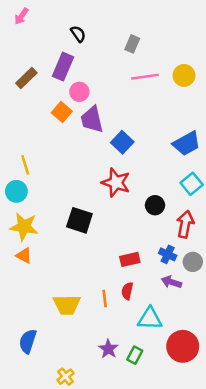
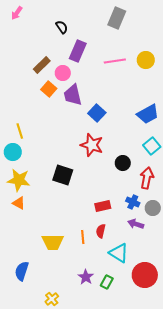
gray rectangle: (132, 44) -> (117, 18), moved, size x1.5
purple rectangle: (63, 67) -> (78, 51), moved
brown rectangle: (26, 78) -> (42, 65), moved
cyan triangle: (150, 319) -> (119, 253), turned 30

